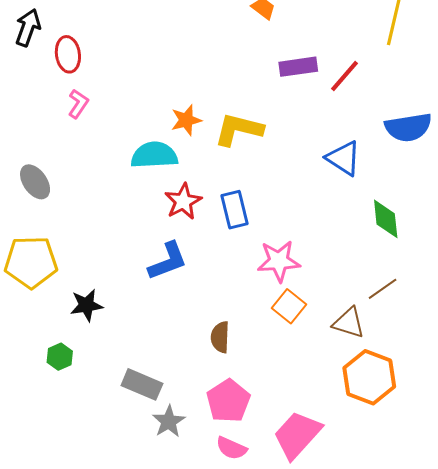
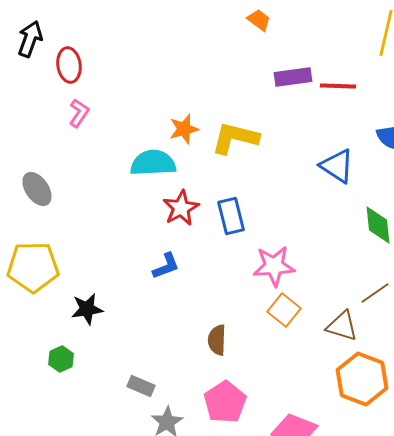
red line: (345, 76) -> (338, 86), turned 51
blue L-shape: (168, 261) -> (166, 266), size x0.7
gray rectangle: (142, 384) -> (141, 386), size x0.7

